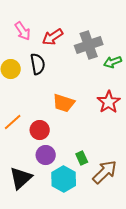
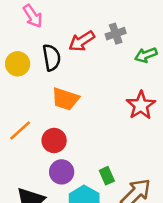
red arrow: (53, 37) -> (82, 41), moved
gray cross: (89, 45) -> (116, 34), size x0.6
orange trapezoid: (64, 103) -> (65, 99), moved

